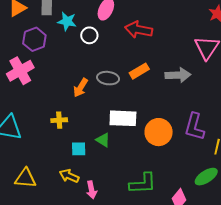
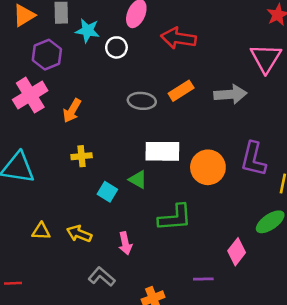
orange arrow: (81, 88) -> (72, 111), moved
cyan square: (79, 149) -> (107, 192), turned 35
yellow arrow: (69, 176) -> (79, 234), moved
yellow triangle: (25, 178) -> (41, 231), size x0.7
green L-shape: (143, 183) -> (175, 218), moved

